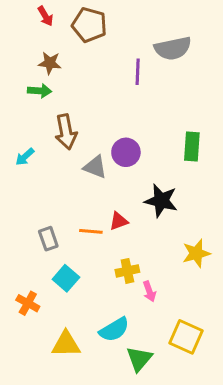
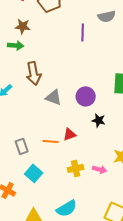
gray semicircle: (173, 48) -> (107, 16), size x0.7
purple circle: (126, 152) -> (86, 96), moved
black star: (161, 201) -> (99, 120), size x0.6
pink arrow: (149, 291) -> (100, 169), moved, turned -56

